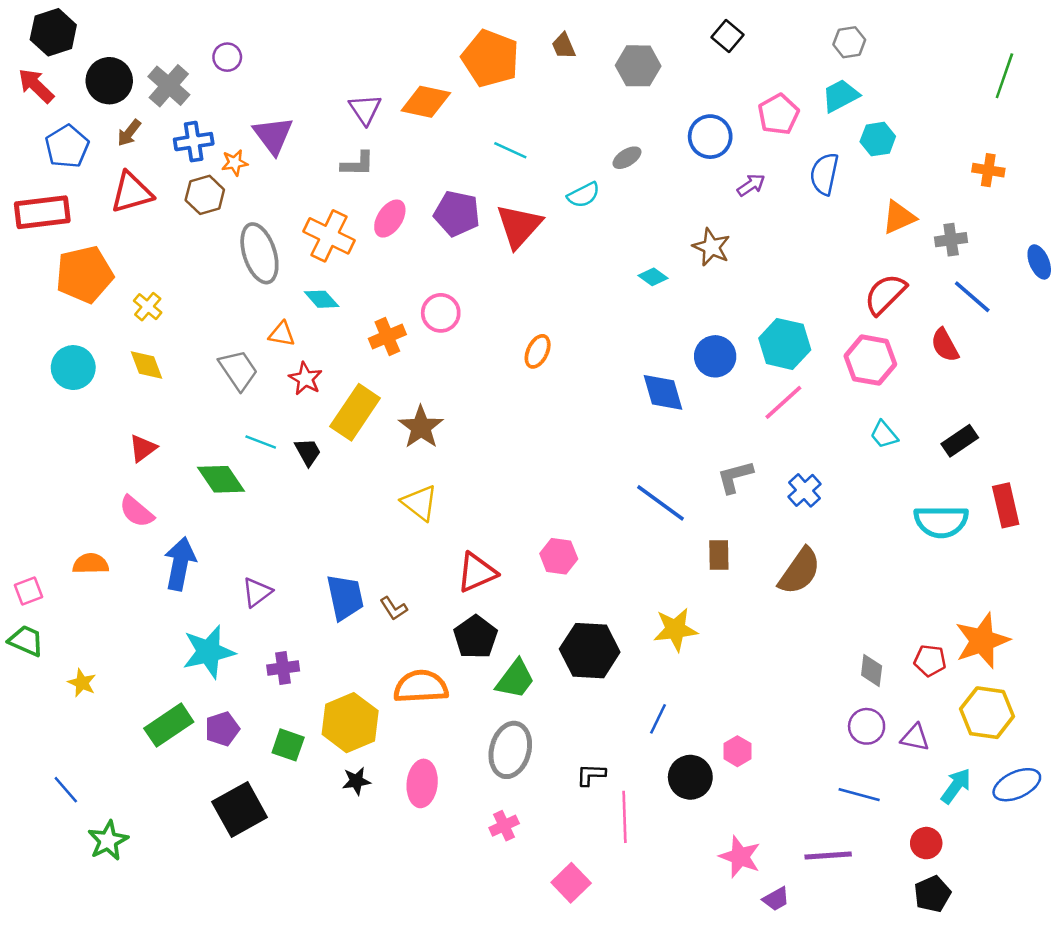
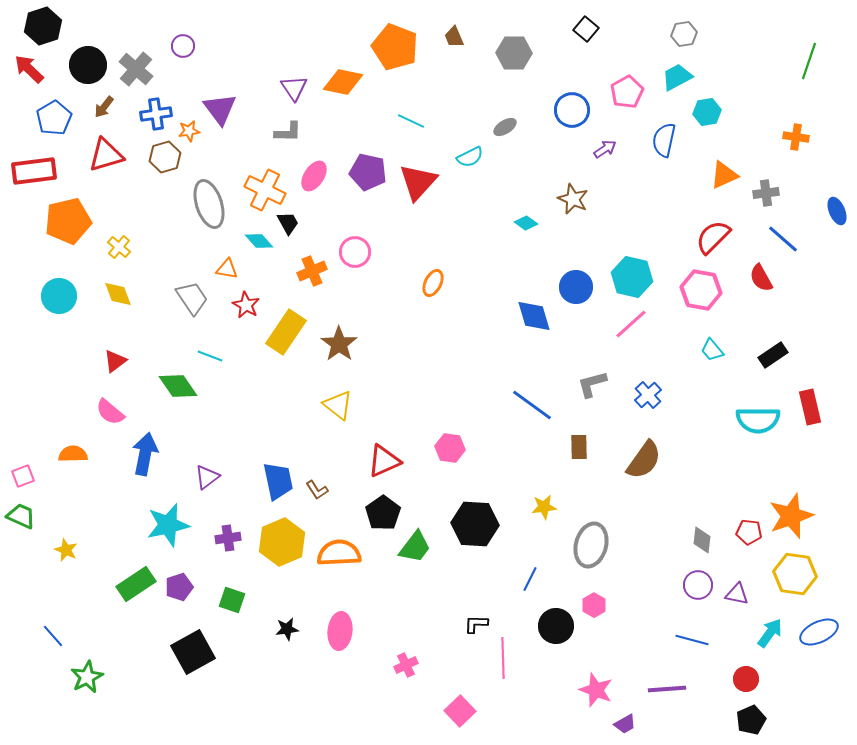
black trapezoid: (308, 452) -> (288, 223), moved
yellow star: (675, 629) -> (544, 507), size x0.7
yellow hexagon: (350, 723) -> (282, 542), moved
gray ellipse: (510, 750) -> (591, 545), moved

